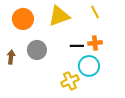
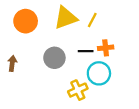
yellow line: (95, 12) -> (92, 20), moved, turned 56
gray circle: (37, 50) -> (54, 58), moved

